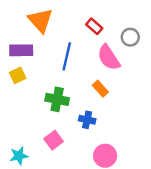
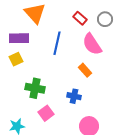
gray circle: (130, 37) -> (105, 19), moved
green cross: (57, 99) -> (35, 88), moved

